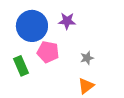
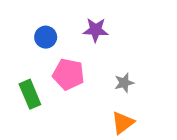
blue circle: (32, 26) -> (46, 37), size x0.5

